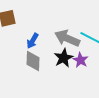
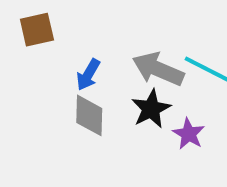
purple star: (80, 60) -> (189, 134), moved

